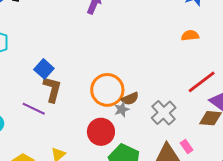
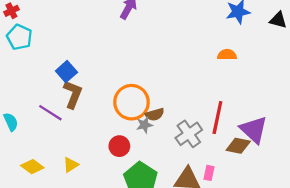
red line: (202, 82) -> (217, 118), moved, turned -48
red circle: (101, 132) -> (119, 146), size x0.7
pink rectangle: (187, 146) -> (209, 173), turned 40

